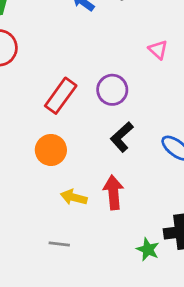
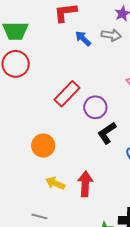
red rectangle: (61, 96) -> (67, 94), moved
black L-shape: (122, 137) -> (107, 133), moved

